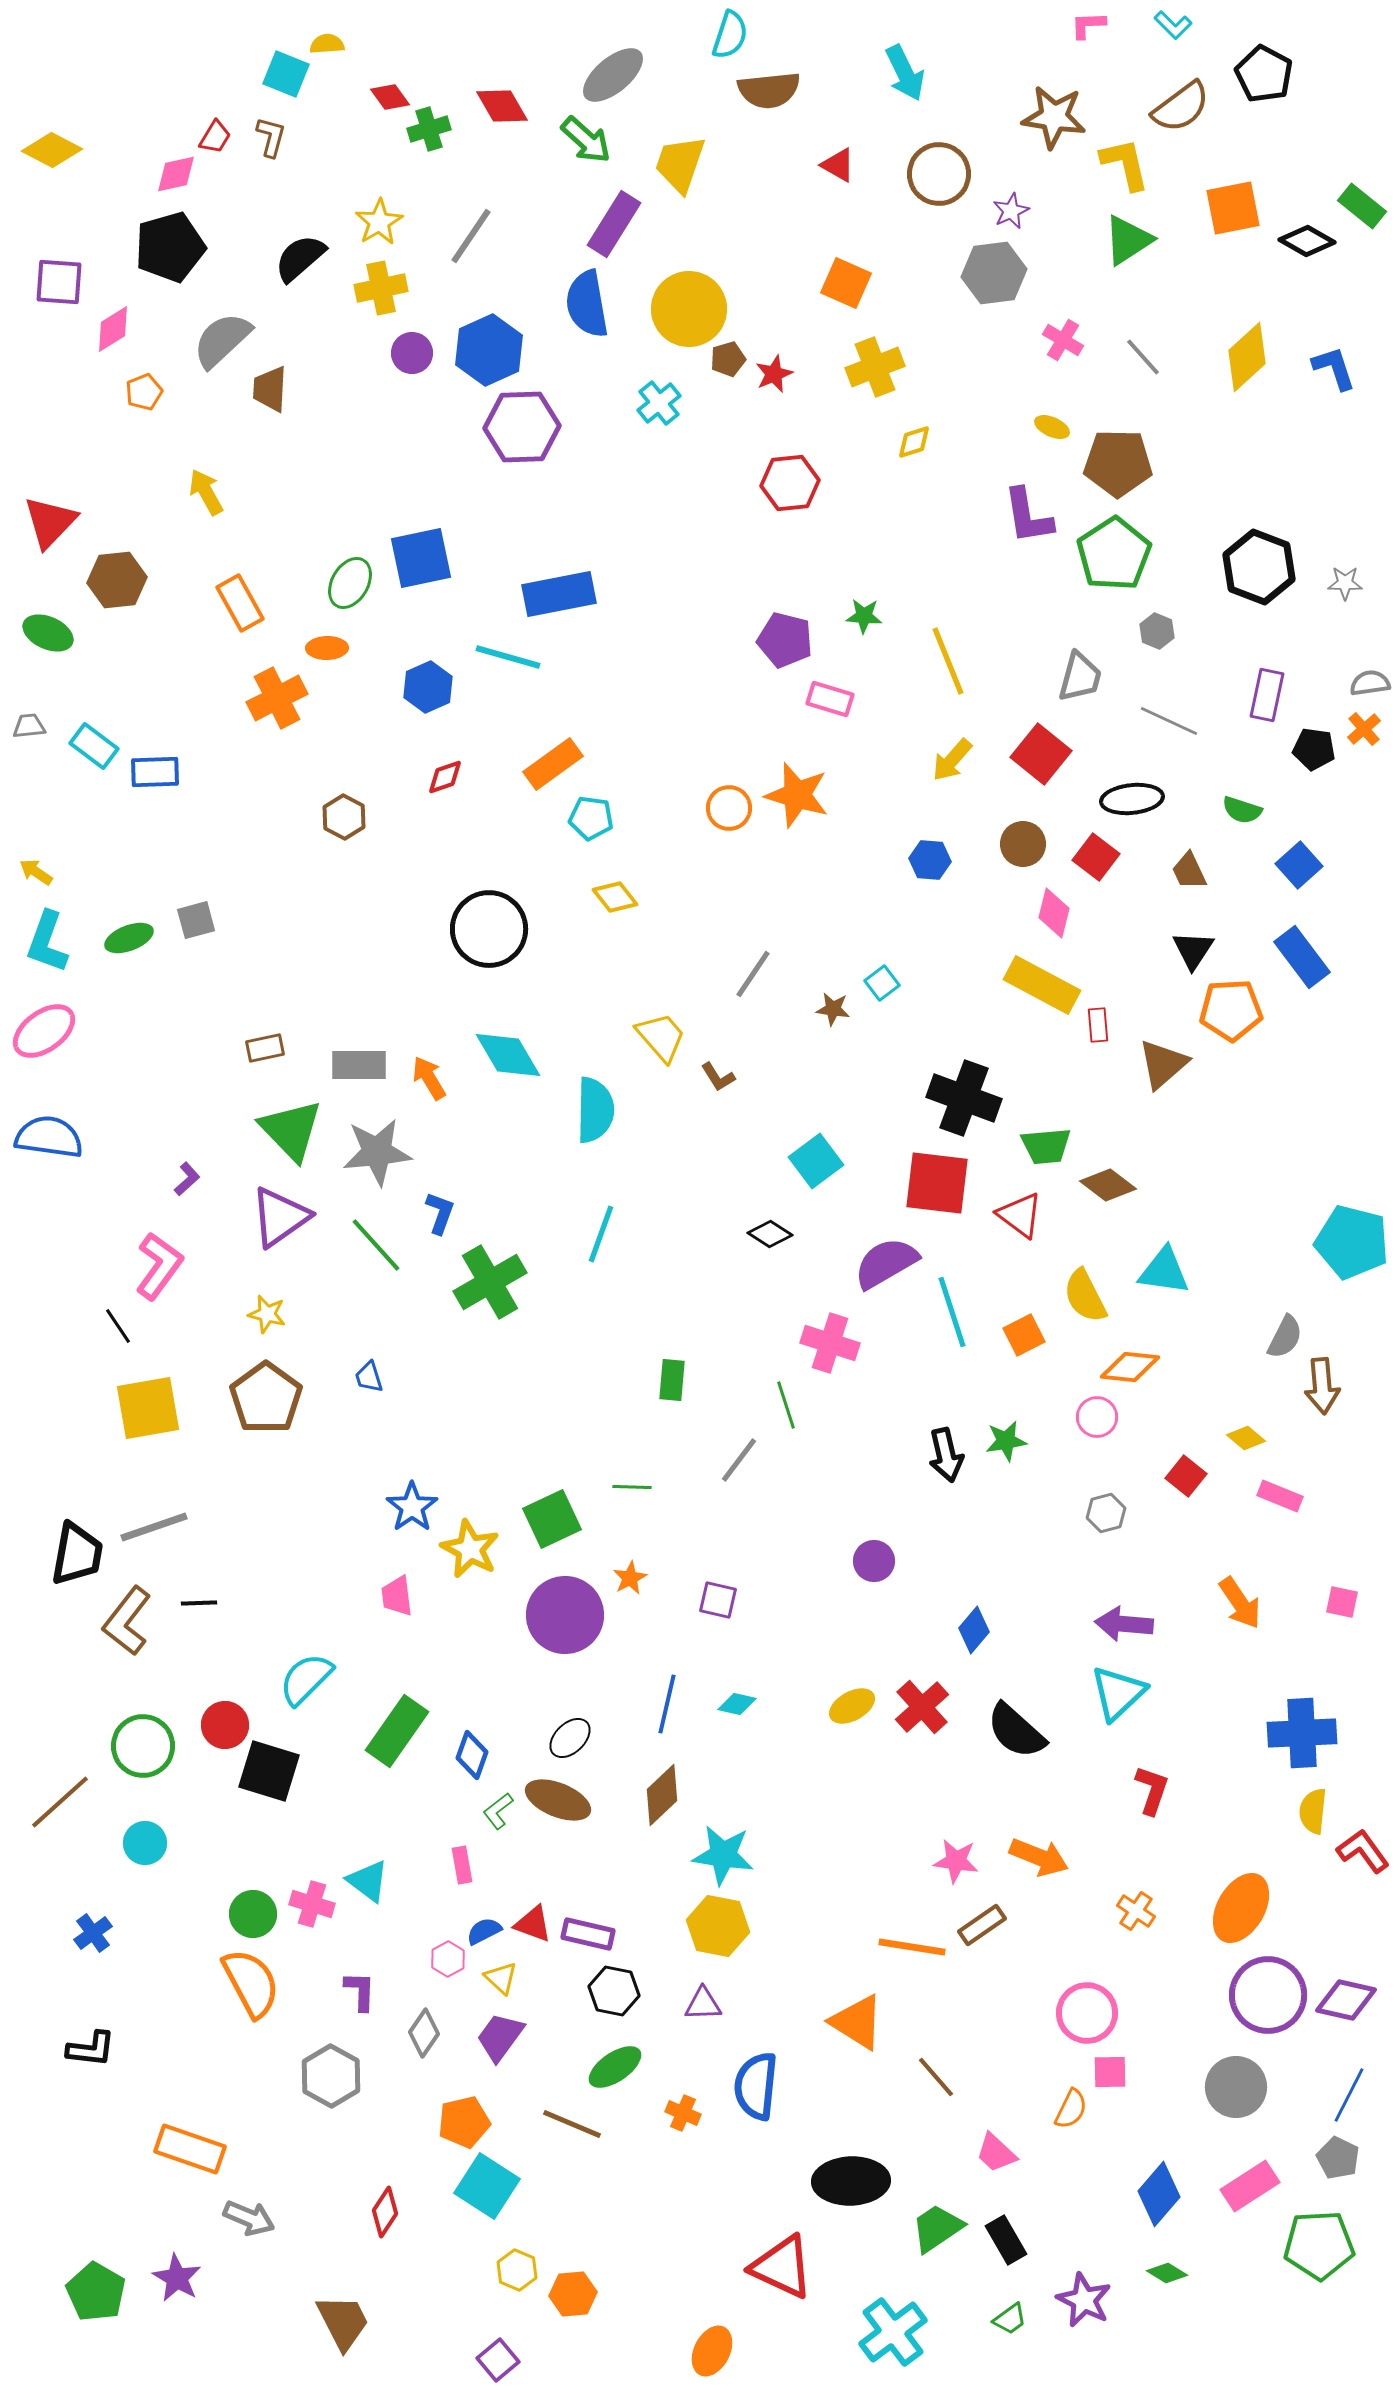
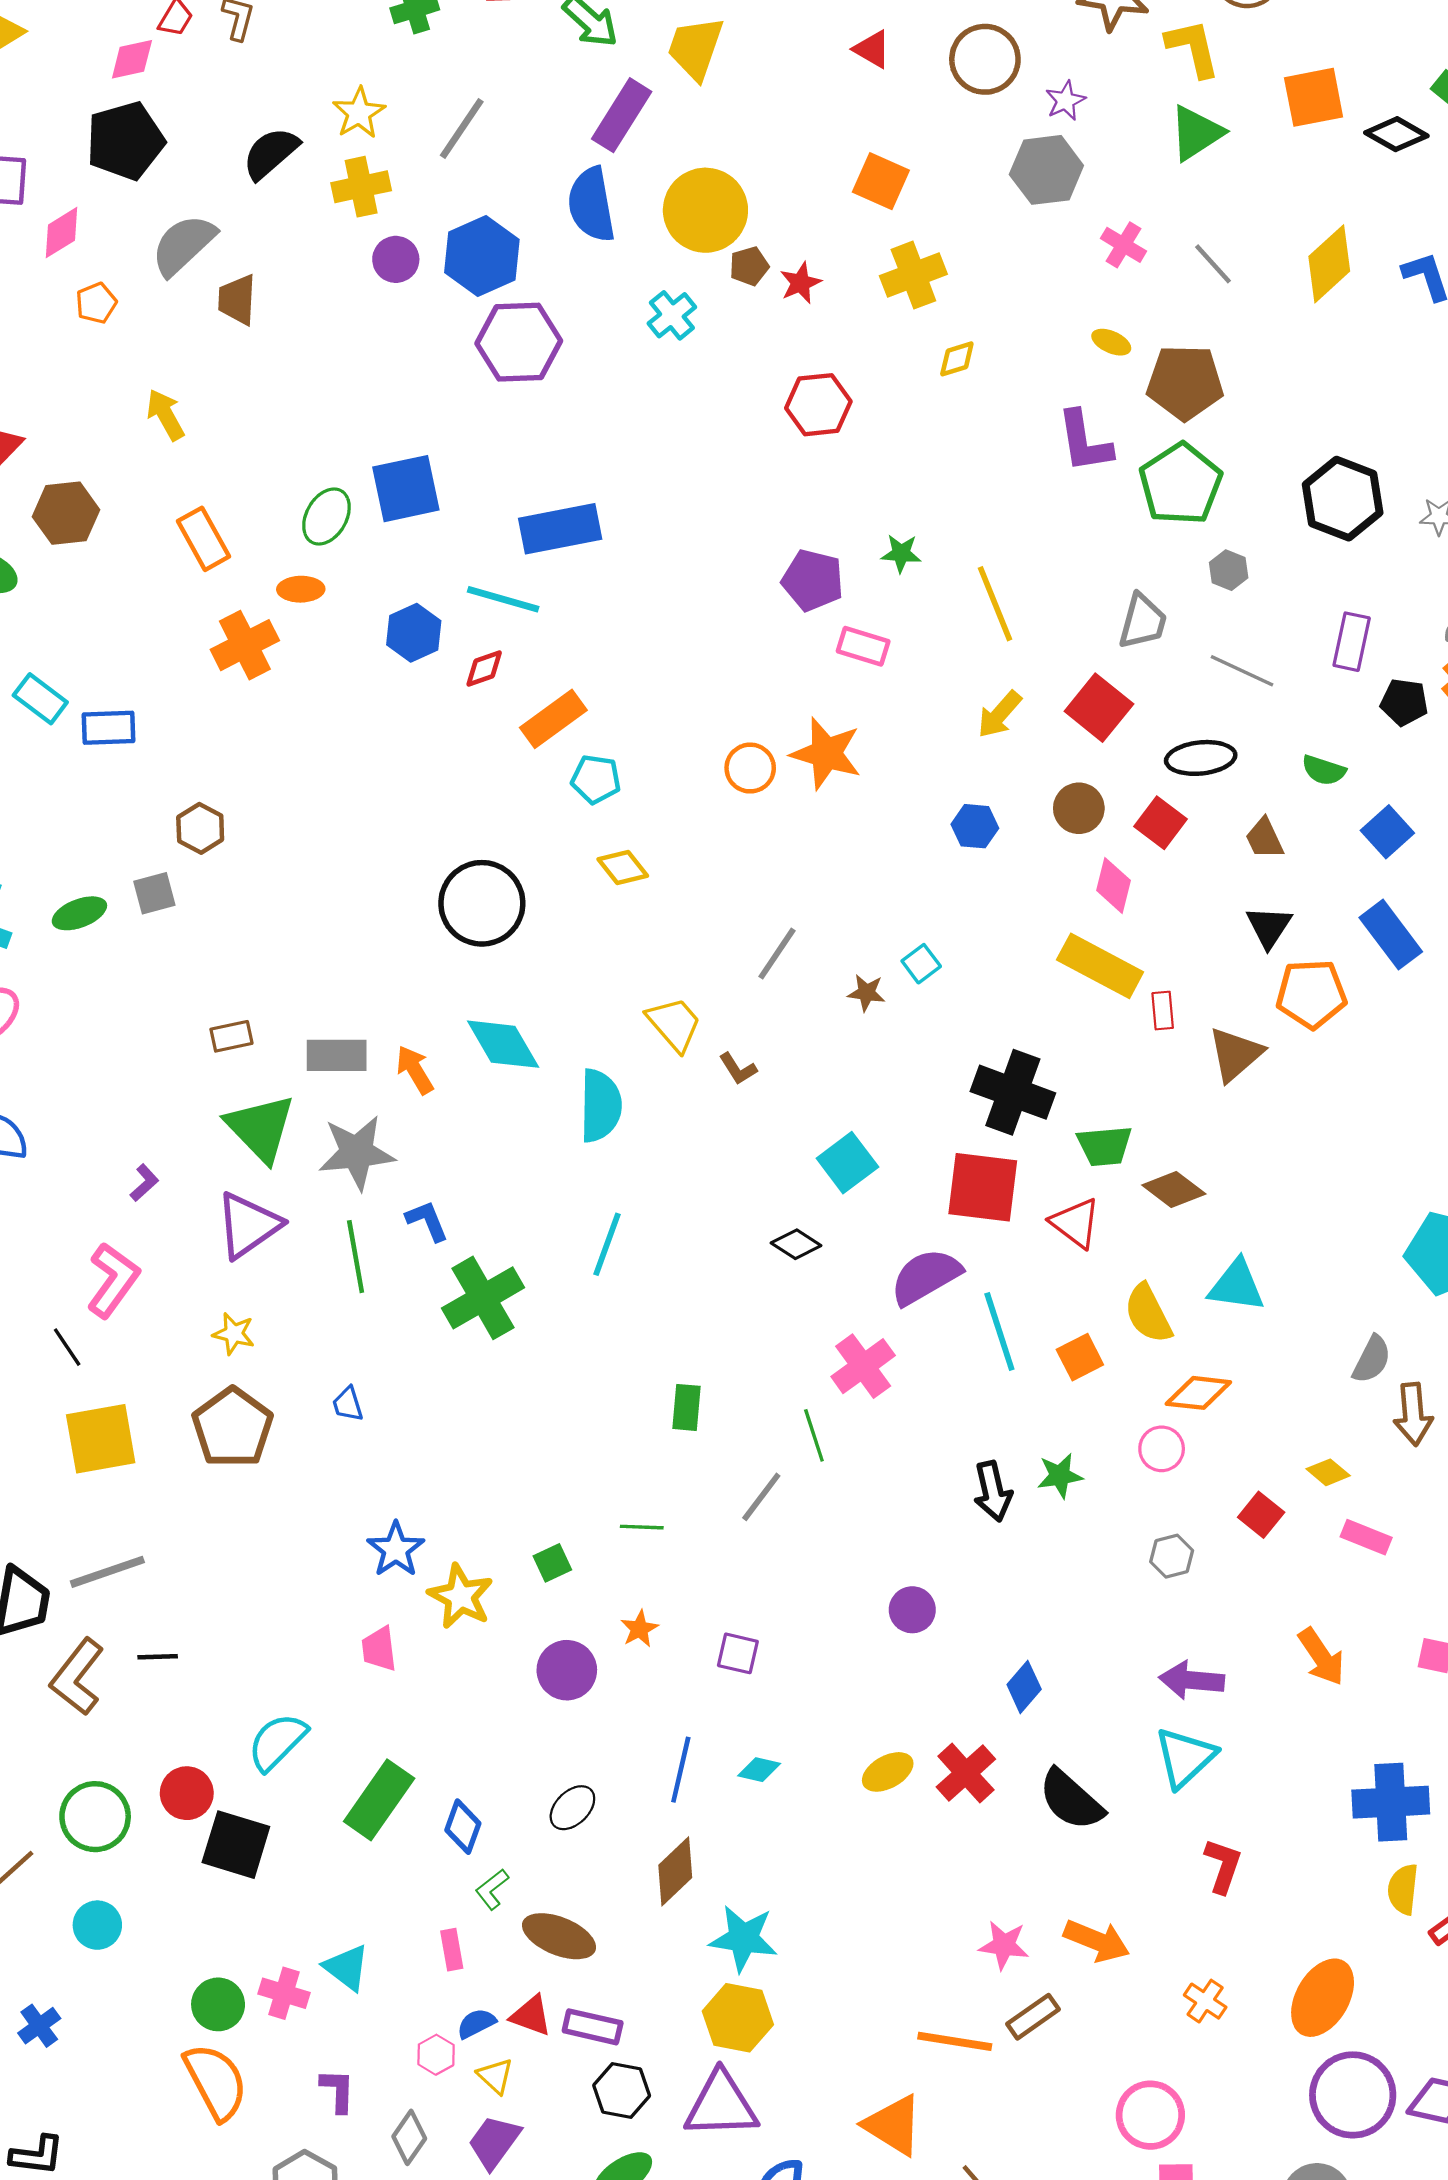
red diamond: (445, 777) -> (484, 669), moved
brown hexagon: (344, 817) -> (200, 828), moved
blue L-shape: (440, 1213) -> (427, 1221), turned -42
green line: (376, 1245) -> (356, 1257), turned 32
pink cross: (830, 1343) -> (863, 1366), turned 36
green square: (552, 1519) -> (552, 1563), size x0.6
purple circle: (565, 1615) -> (567, 1670), size x0.7
brown ellipse: (558, 1800) -> (559, 1936), moved
purple triangle: (703, 2004) -> (721, 2105), size x1.8

